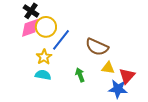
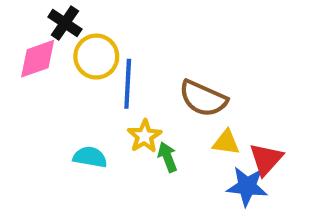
pink diamond: (30, 28) -> (38, 59), moved
blue line: (61, 40) -> (128, 84), turned -35
yellow star: (44, 57) -> (144, 136), moved

